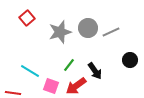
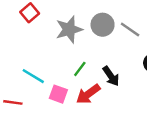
gray line: (111, 32) -> (130, 29), turned 60

